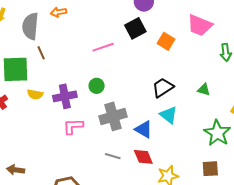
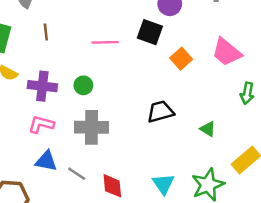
black square: (135, 28) -> (150, 32), turned 30
brown line: (41, 53) -> (46, 32), moved
cyan triangle: (169, 115) -> (163, 184), moved
blue triangle: (144, 129) -> (46, 161), moved, turned -36

